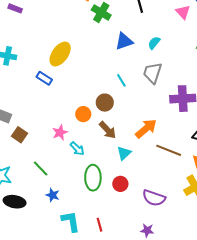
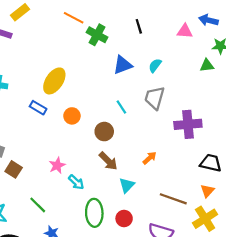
pink triangle: (183, 12) -> (185, 31), turned -42
orange circle: (83, 114) -> (72, 116), moved
orange arrow: (146, 129) -> (150, 158), size x0.6
brown line: (169, 150) -> (173, 199), moved

